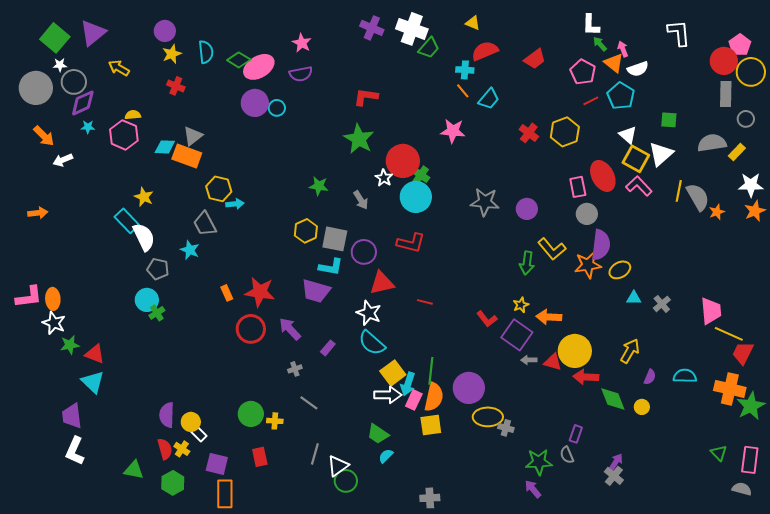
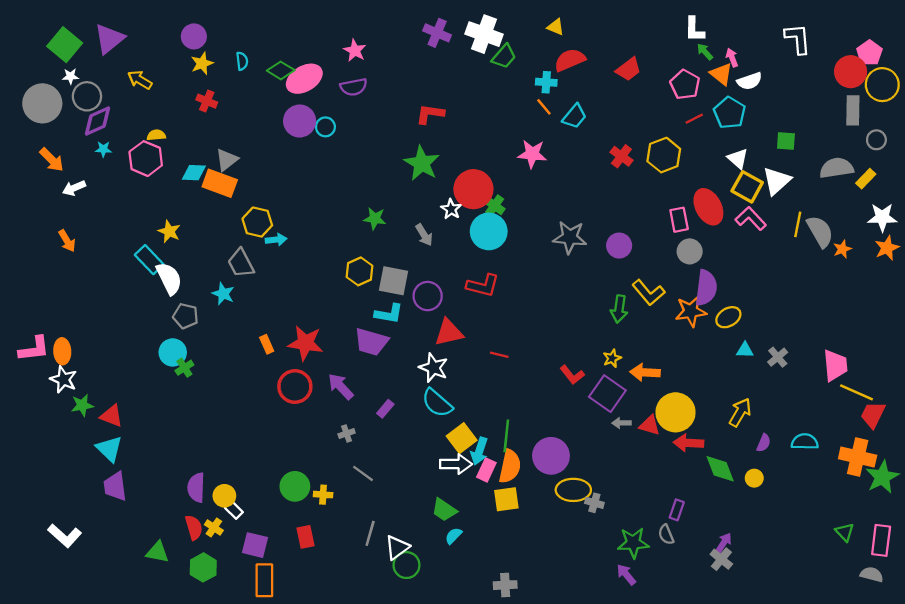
cyan semicircle: (206, 52) -> (242, 61), size x0.7
orange arrow: (38, 213) -> (67, 241), moved, turned 66
purple trapezoid: (72, 416) -> (115, 486), moved
white L-shape: (75, 451) -> (65, 536), moved, turned -72

